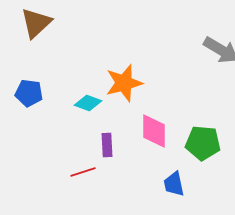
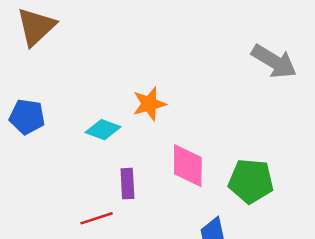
orange star: (124, 83) -> (149, 104), size x0.7

